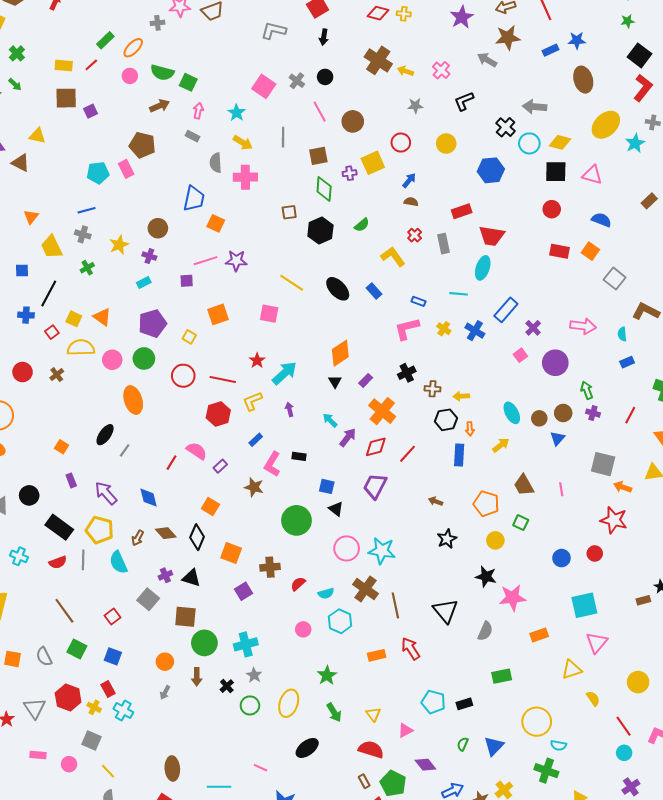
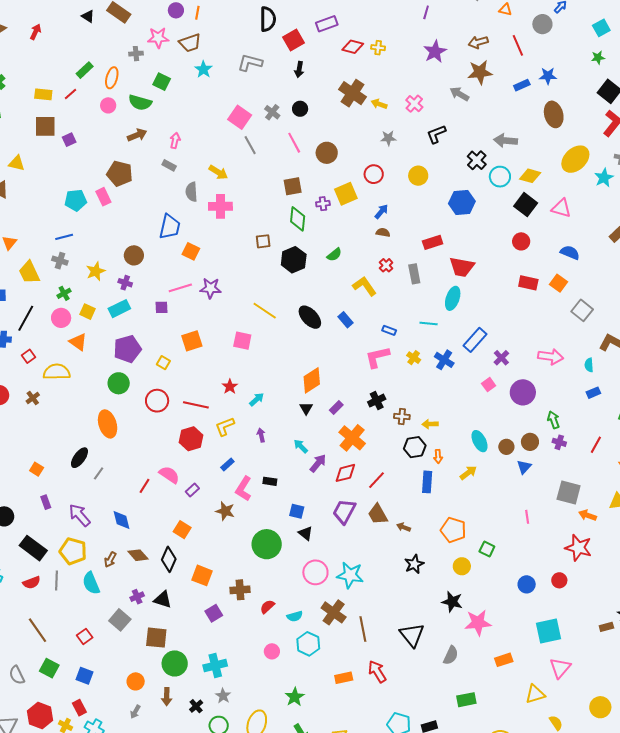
orange ellipse: (133, 48) -> (112, 78), turned -30
green square: (188, 82) -> (162, 82), moved
cyan star: (237, 113) -> (203, 69), moved
gray line: (283, 137) -> (250, 145), moved, turned -30
black square: (556, 172) -> (526, 205), turned 35
cyan rectangle: (144, 283) -> (119, 309), size x1.5
yellow square: (74, 319) -> (87, 312), moved
pink circle: (112, 360) -> (61, 318), moved
cyan arrow: (285, 373) -> (257, 399), size x0.6
brown trapezoid: (524, 485) -> (378, 514), moved

